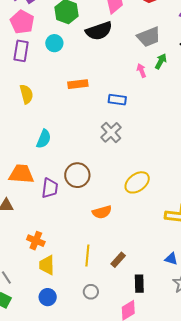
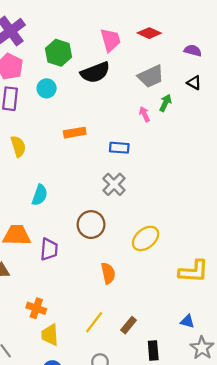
brown circle: (77, 175) -> (91, 225), moved
orange semicircle: (102, 212) -> (108, 273), turned -84
yellow line: (87, 256) -> (94, 322), turned 35

